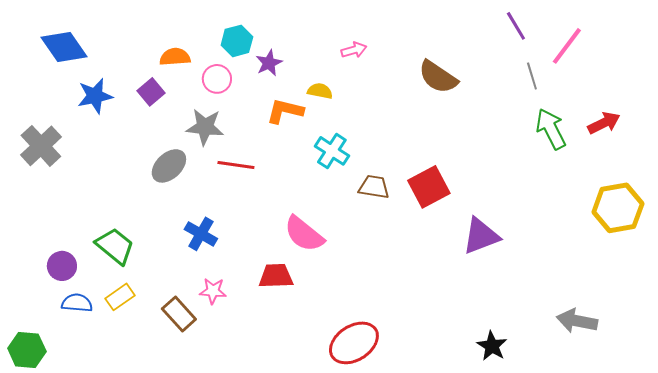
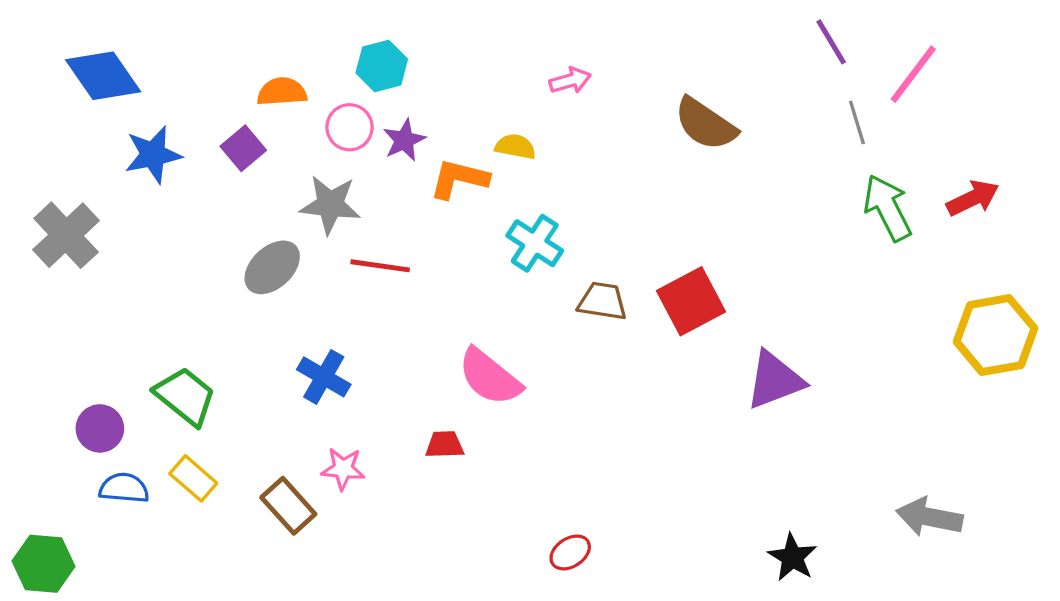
purple star: (269, 63) -> (404, 140), moved
red trapezoid: (276, 276) -> (445, 445), size x0.7
yellow rectangle: (120, 297) -> (193, 478), turned 76
red ellipse: (354, 343) -> (570, 552), size x0.5

